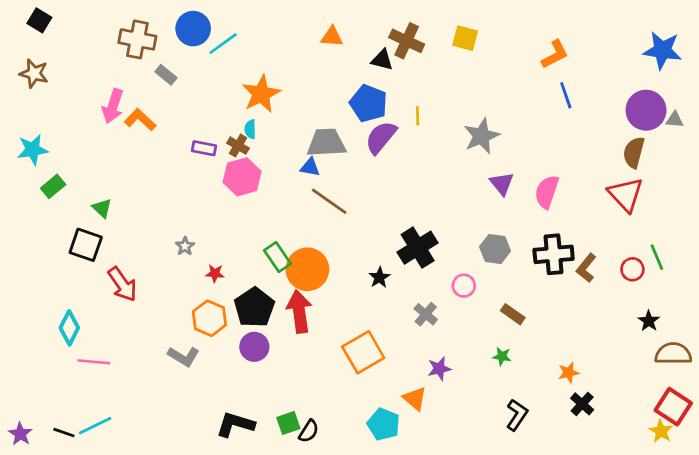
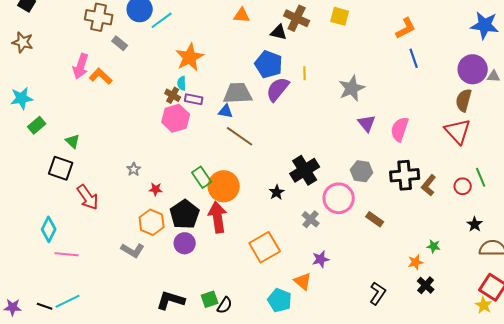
purple rectangle: (204, 148) -> (194, 99), moved
pink circle: (464, 286) -> (339, 198), size x1.8
green star: (502, 356) -> (434, 246), moved
purple star: (20, 434) -> (13, 307), turned -30

